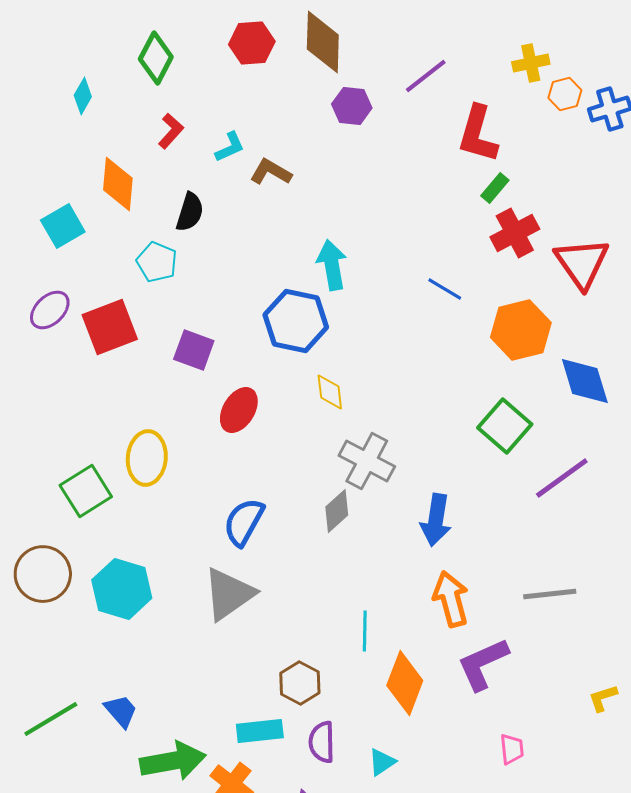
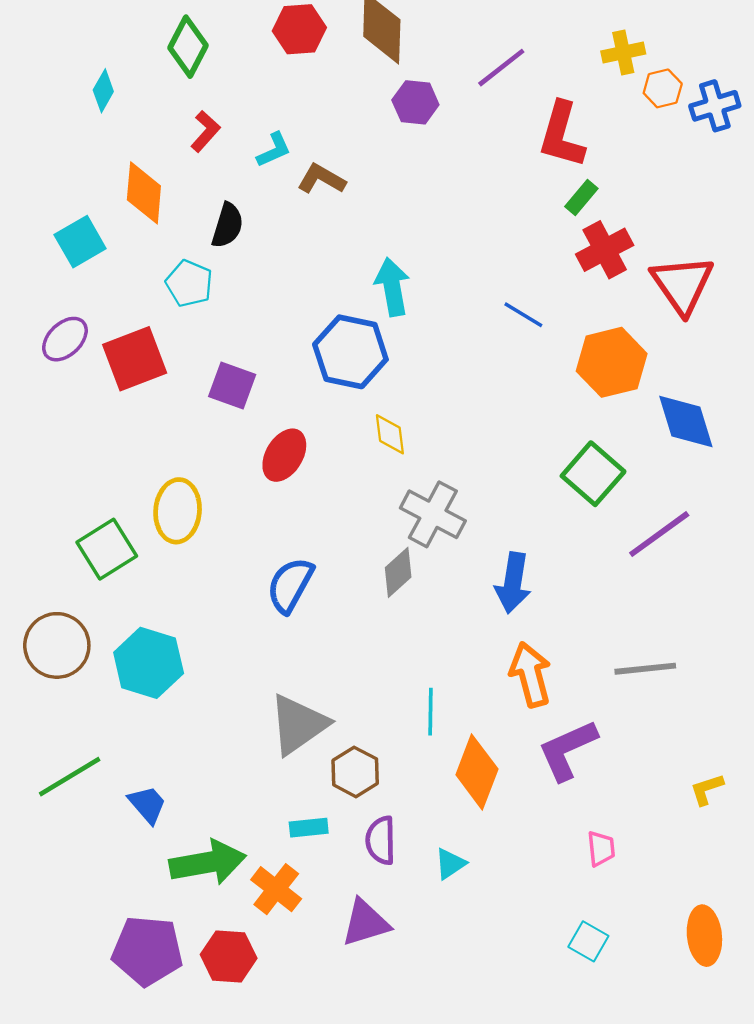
gray triangle: (229, 594) -> (298, 724), moved
green line: (51, 719) -> (70, 777), moved
cyan rectangle: (260, 731) -> (309, 828), size x0.7

